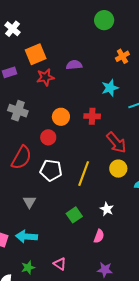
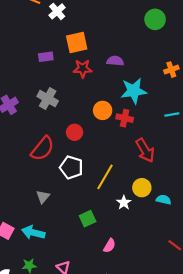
orange cross: (122, 56) -> (171, 70), moved
cyan star: (110, 88) -> (134, 91), moved, size x1.4
orange circle: (61, 117) -> (103, 110), moved
yellow circle: (118, 169) -> (142, 188), moved
white star: (107, 209) -> (124, 203), moved

